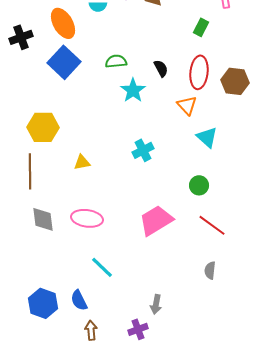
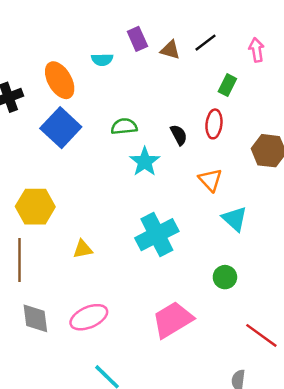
red ellipse: (199, 72) -> (214, 124), moved, size x0.7
cyan cross: (143, 150) -> (157, 235), size x1.6
pink ellipse: (87, 218) -> (89, 317), turned -32
red line: (212, 225) -> (261, 335), moved

